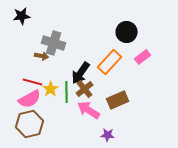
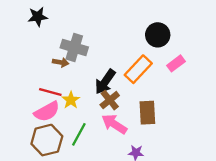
green line: (67, 92) -> (79, 134), moved, turned 30
brown rectangle: (118, 100) -> (147, 113), turned -70

